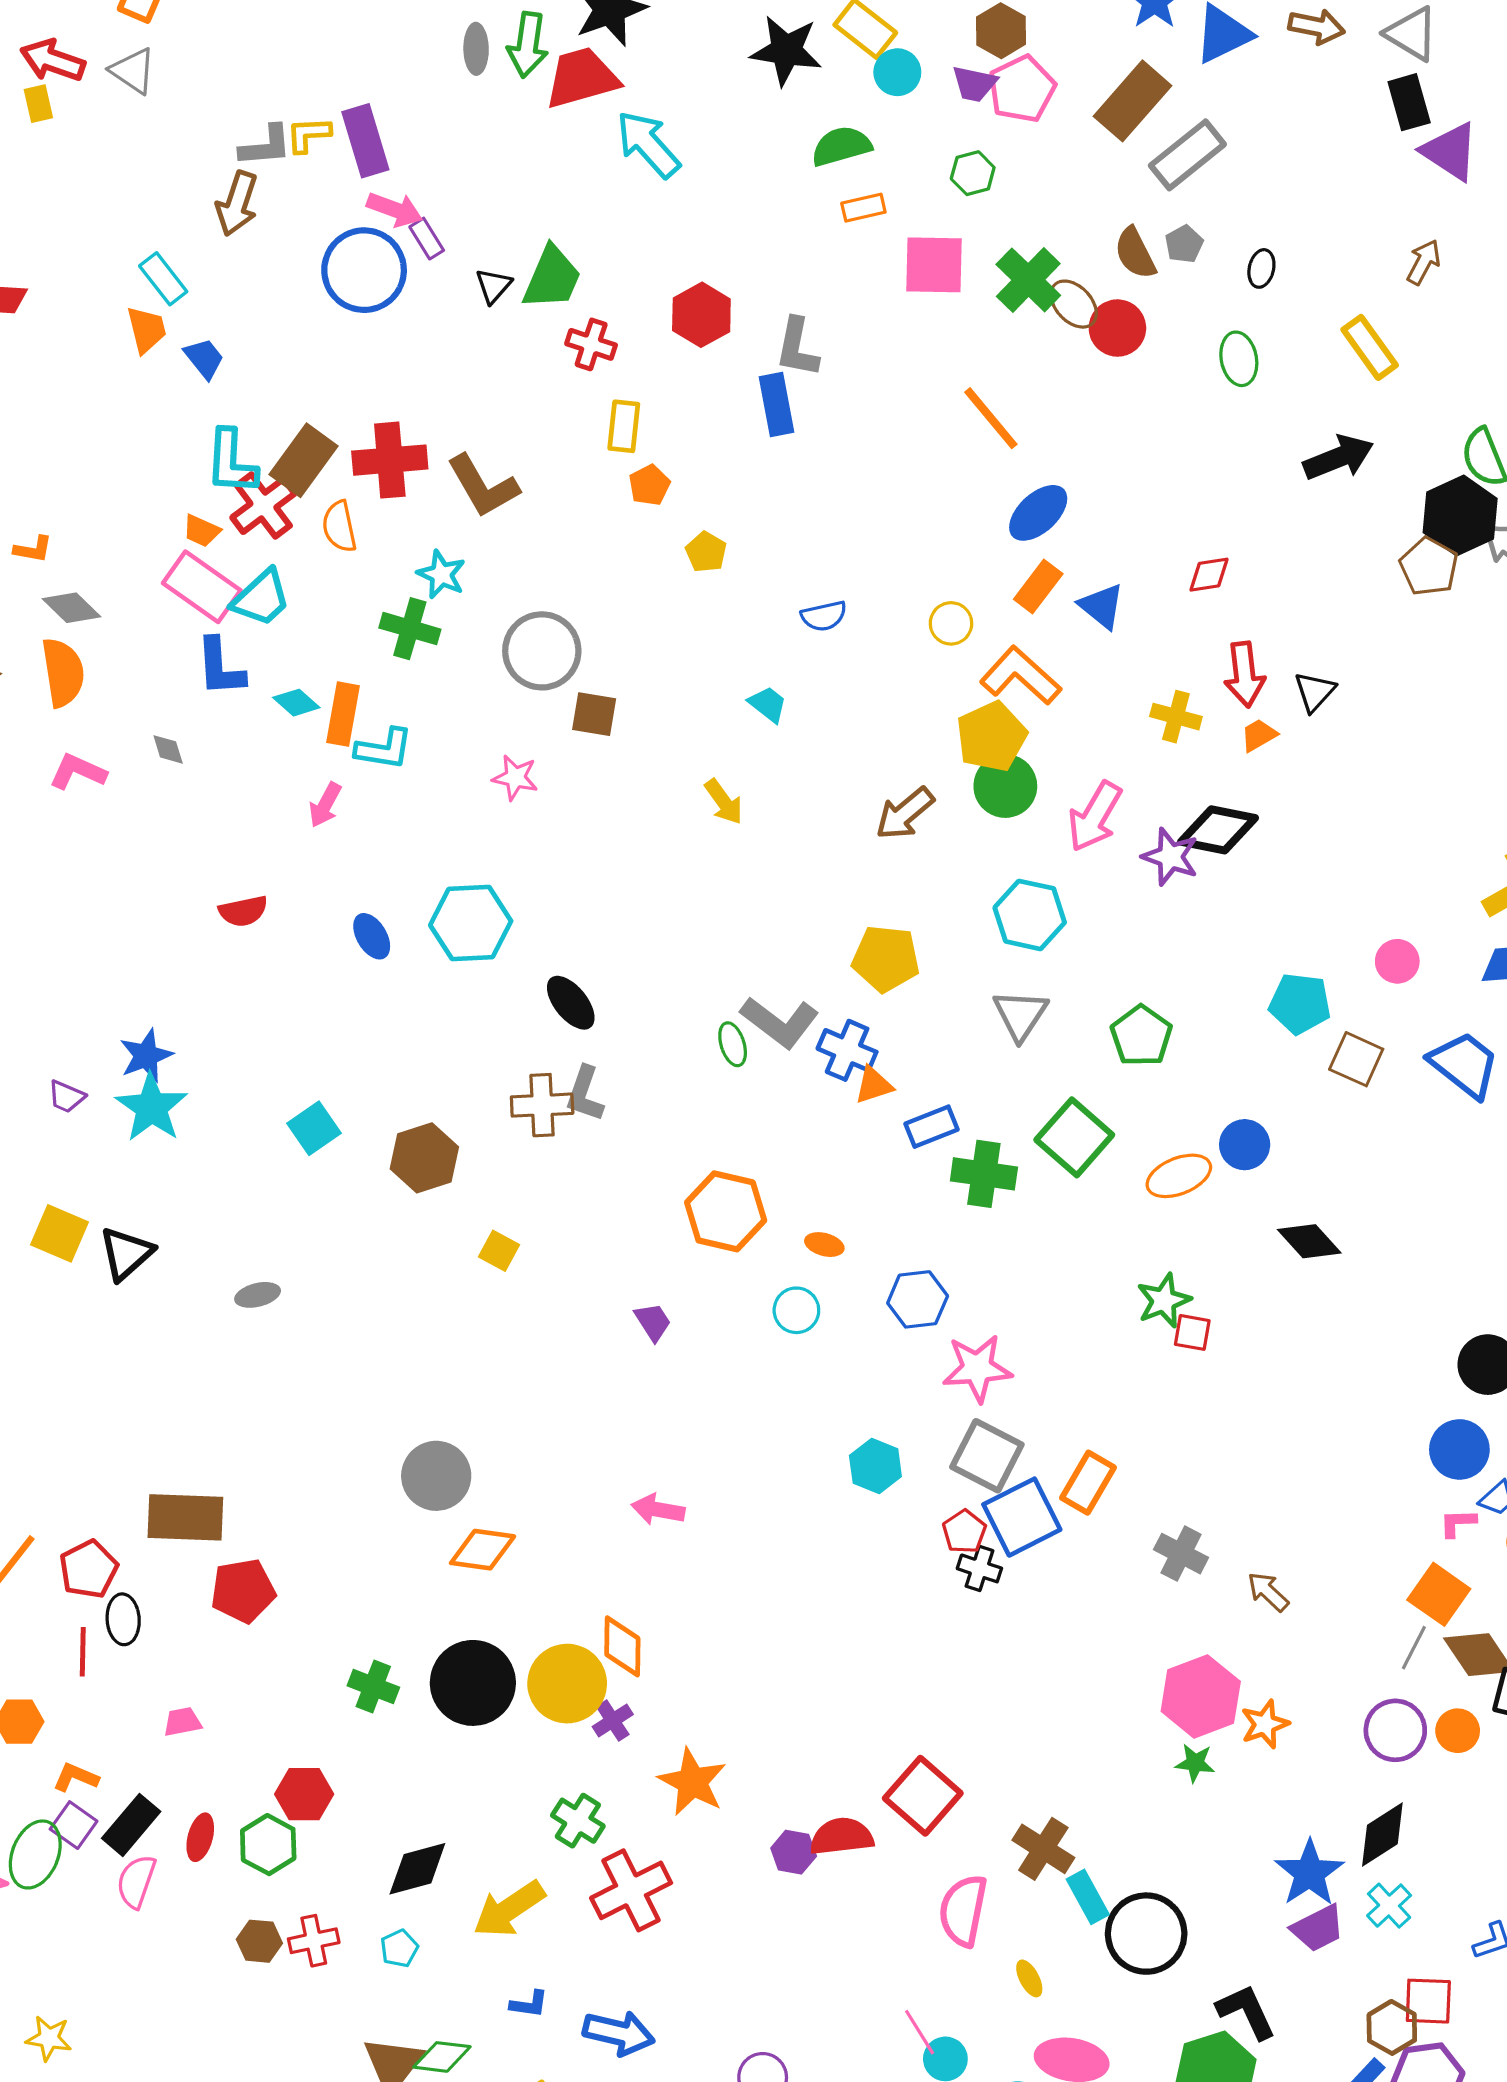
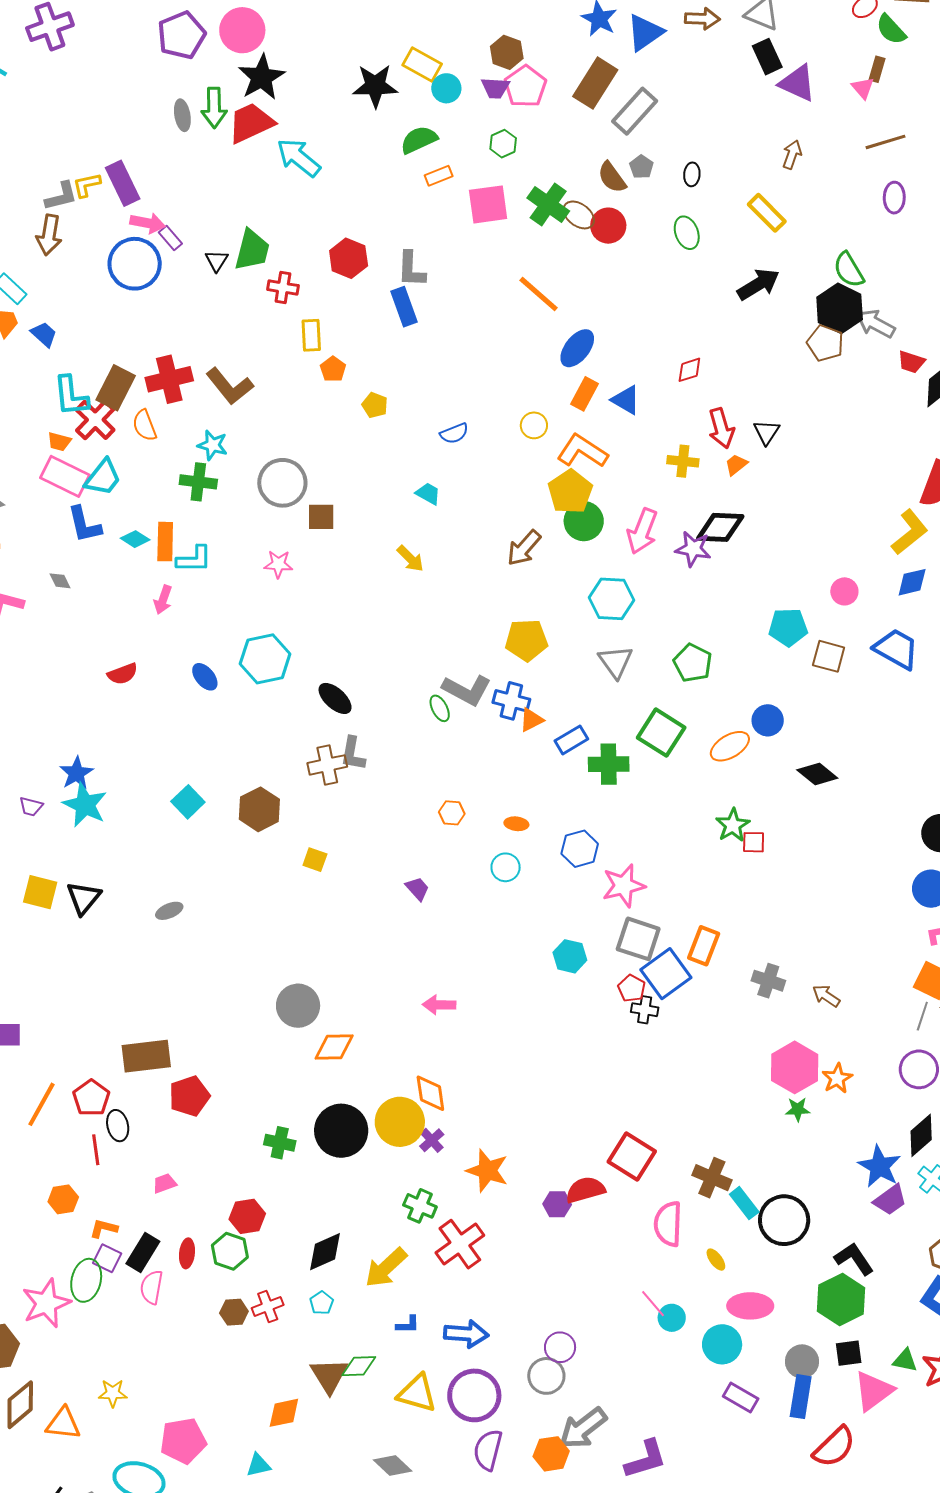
orange hexagon: (726, 1211) -> (452, 813), size x0.5

